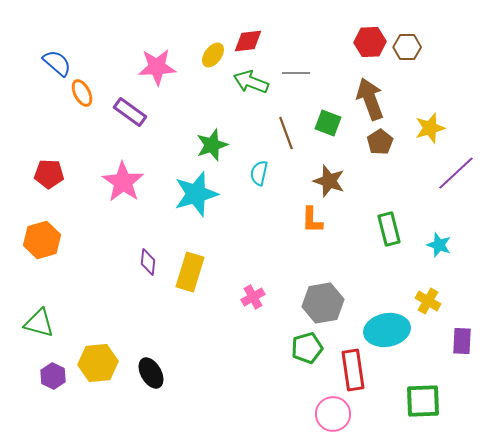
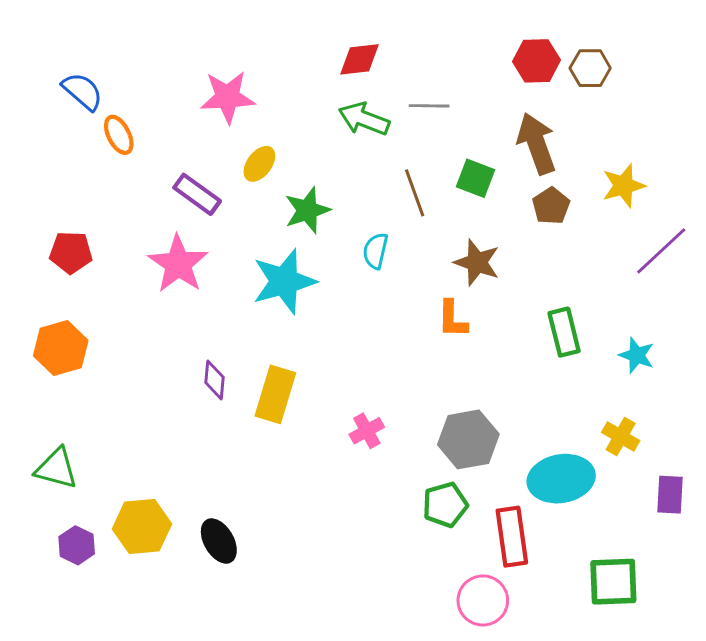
yellow ellipse: (213, 55) -> (259, 164), moved
purple rectangle: (130, 112) -> (197, 194), moved

